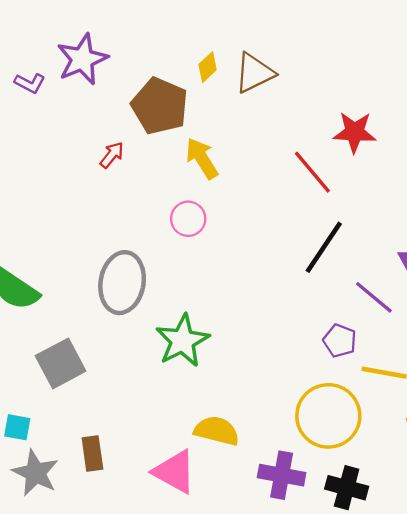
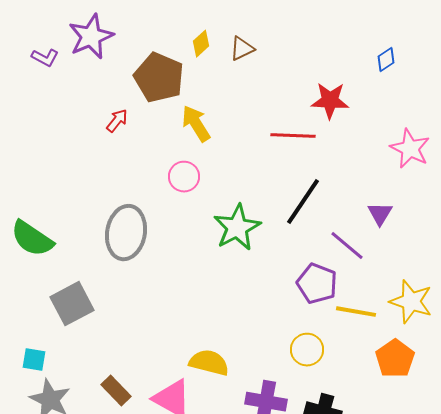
brown triangle: (254, 73) -> (242, 49), size x0.7
red line: (312, 172) -> (293, 136), turned -48
green star: (182, 341) -> (237, 228), moved
purple pentagon: (340, 341) -> (317, 284), size x1.4
yellow circle: (328, 416) -> (307, 350), size x0.6
brown rectangle: (92, 453) -> (116, 391), moved, turned -36

